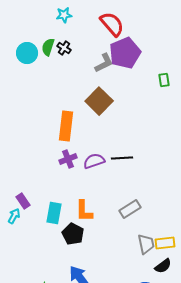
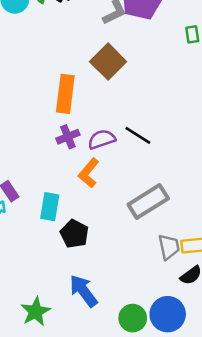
black line: (122, 158) -> (138, 135), turned 35
gray rectangle: (130, 209) -> (148, 201), size x1.4
orange L-shape: (84, 211) -> (89, 173), moved, turned 40

